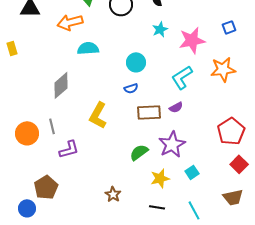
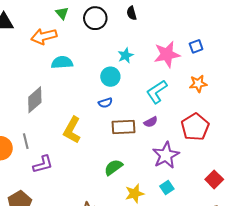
blue square: (229, 27) -> (196, 46), moved
cyan star: (160, 29) -> (126, 55), moved
orange star: (223, 69) -> (198, 84), size x0.7
red pentagon: (231, 131) -> (195, 127), moved
purple star: (172, 144) -> (166, 155), moved

